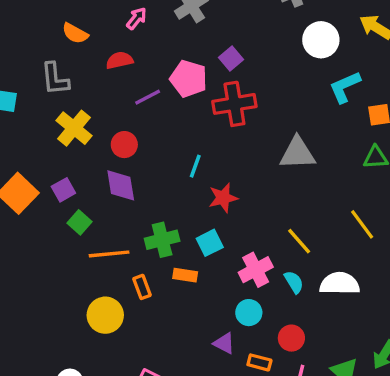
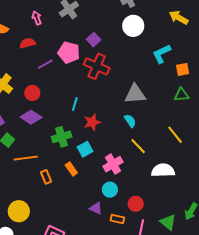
pink arrow: (137, 18) -> (37, 18), turned -56
white circle: (321, 40) -> (133, 26), moved
red cross: (234, 104) -> (97, 66), turned 35
purple diamond: (121, 185) -> (31, 117), turned -45
green cross: (162, 240) -> (62, 137), moved
orange rectangle: (185, 275) -> (71, 169), turned 48
cyan semicircle: (294, 282) -> (130, 121), moved
yellow circle: (105, 315) -> (19, 211), moved

